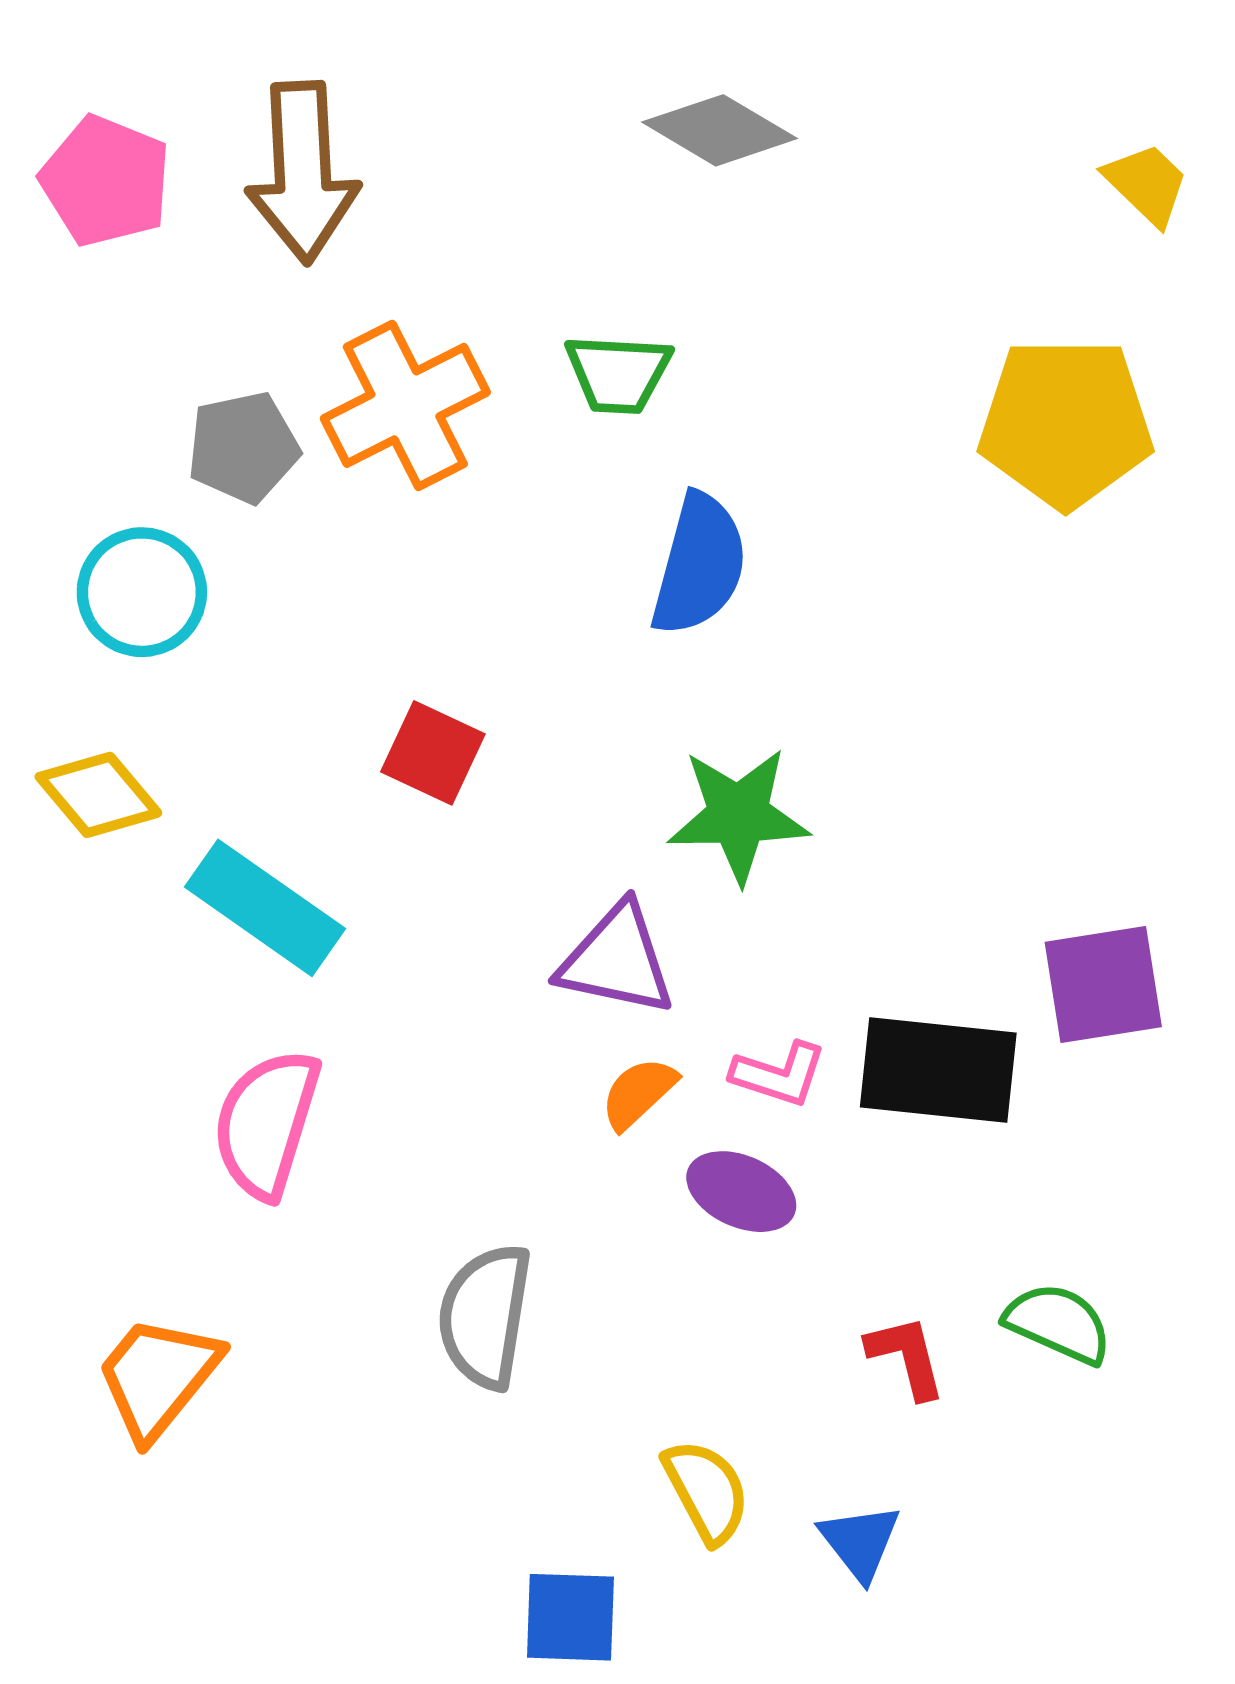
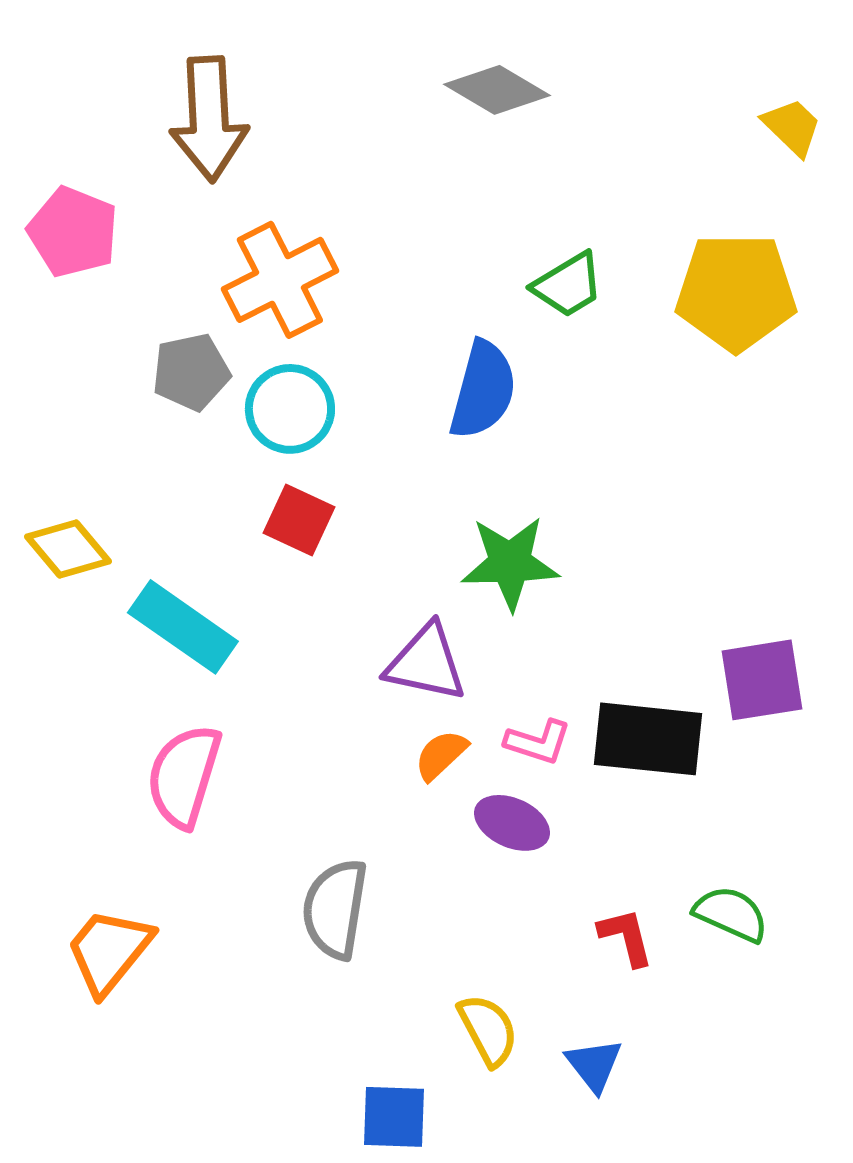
pink pentagon: (106, 181) -> (73, 232), moved
green trapezoid: (618, 374) -> (568, 285), moved, turned -34
gray pentagon: (243, 447) -> (191, 372), moved
cyan circle: (142, 592) -> (290, 409), moved

